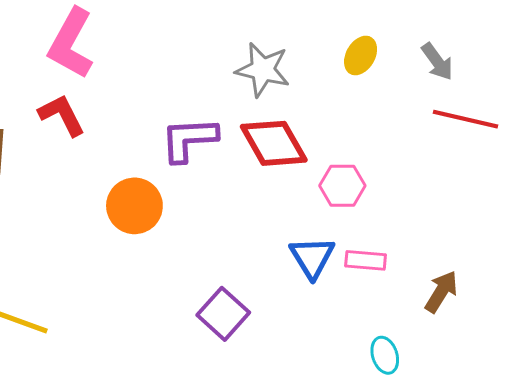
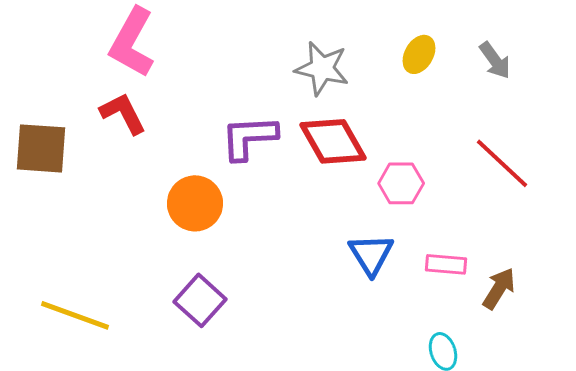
red line: (465, 119) -> (502, 163), moved, turned 30
pink rectangle: (366, 260) -> (446, 264), moved
purple square: (223, 314) -> (200, 300), moved

